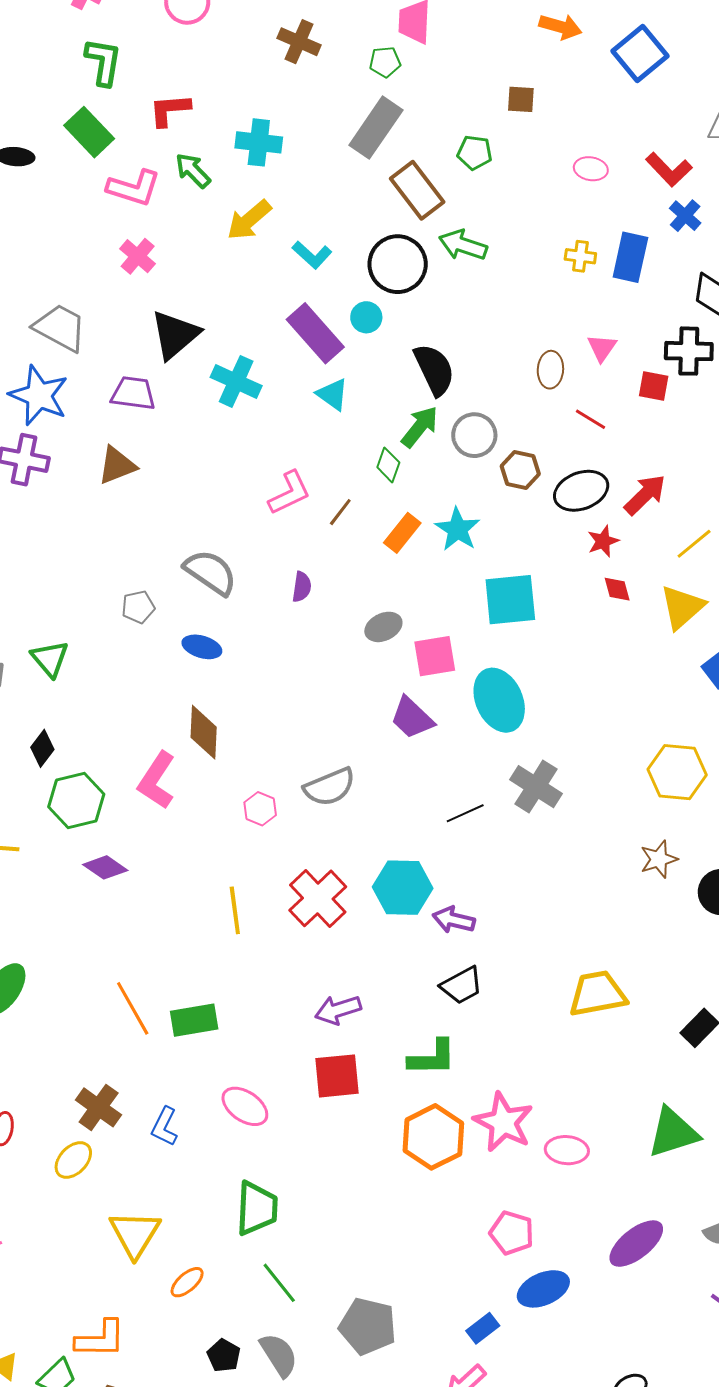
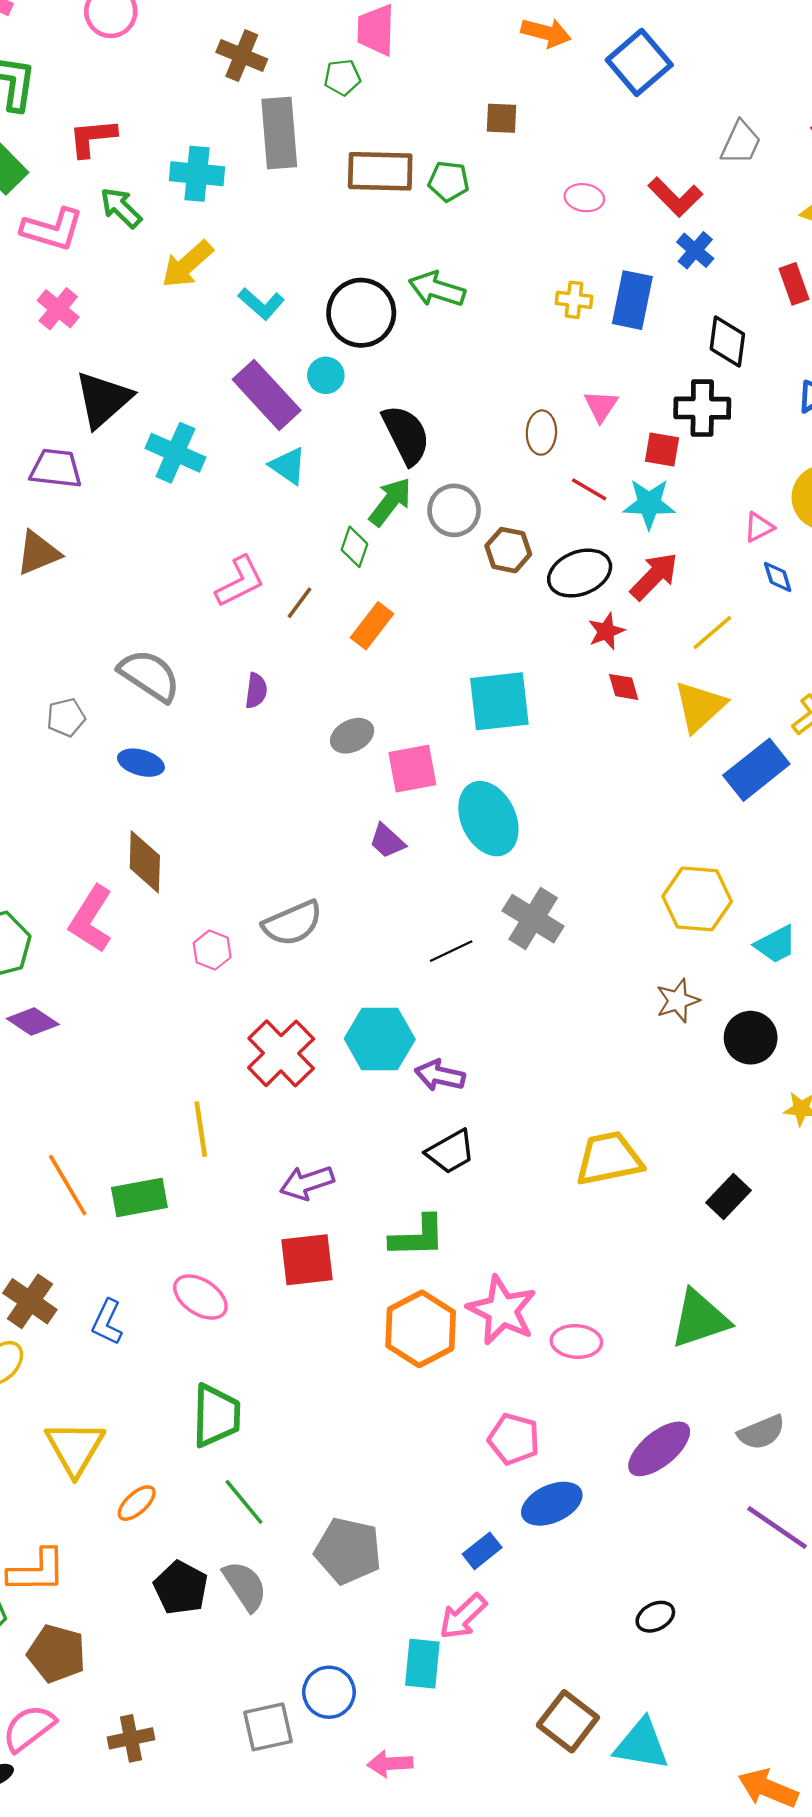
gray rectangle: (376, 128) -> (279, 133), moved, turned -38
brown rectangle: (417, 190) -> (380, 171), moved, turned -50
cyan star: (458, 529) -> (649, 504), moved, turned -30
purple trapezoid: (412, 718) -> (387, 841), size x0.7
yellow line: (235, 910) -> (201, 1129), moved
black pentagon: (224, 1356) -> (181, 1588), size x1.4

